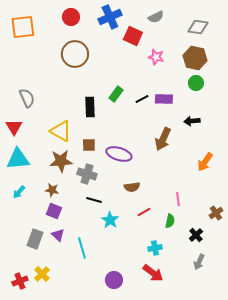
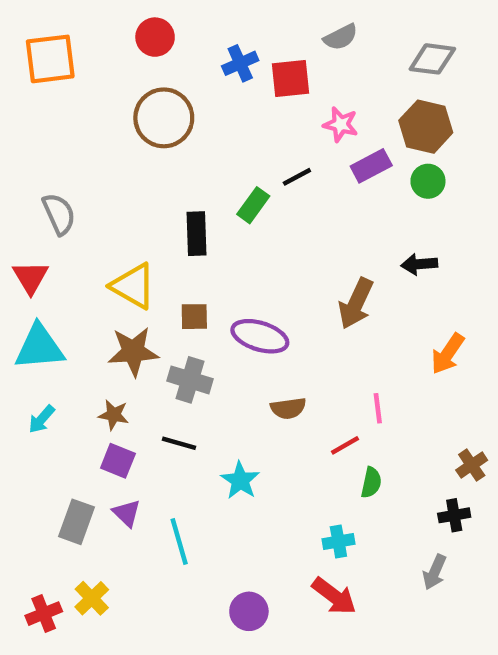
blue cross: (110, 17) -> (240, 63), moved, size x0.7
red square: (133, 36) -> (290, 79), turned -30
black line: (142, 99) -> (297, 177), moved
purple rectangle: (164, 99) -> (371, 166), moved, turned -30
pink line: (178, 199) -> (378, 408), moved
black line: (94, 200) -> (179, 443), moved
red line: (144, 212) -> (345, 445), moved
black cross: (196, 235) -> (454, 515), moved, turned 32

